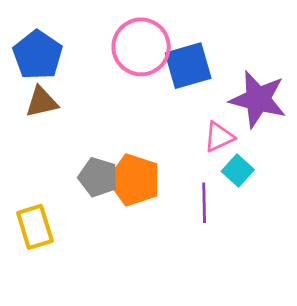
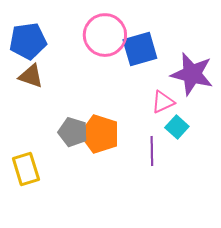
blue pentagon: (38, 55) -> (28, 41), turned 30
brown triangle: (42, 102) -> (31, 76), turned 32

